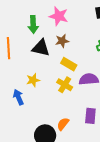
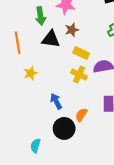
yellow star: (33, 80) -> (31, 73), moved
blue arrow: (18, 97) -> (56, 101), moved

